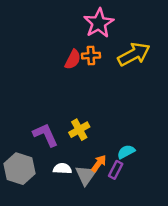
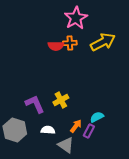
red semicircle: (73, 59) -> (56, 46), turned 63
gray triangle: (86, 175) -> (66, 145), moved, turned -30

